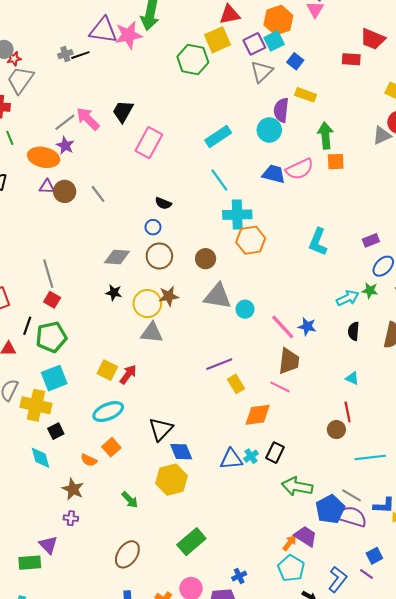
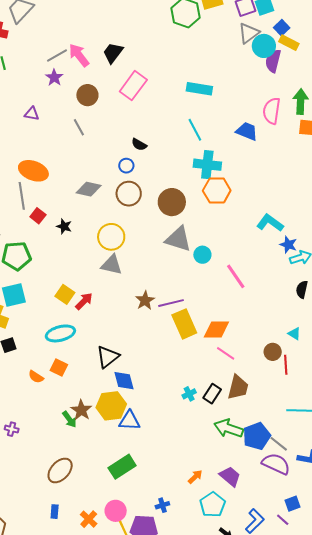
yellow rectangle: (306, 95) -> (289, 43), moved
purple semicircle: (281, 110) -> (273, 61), moved
cyan circle: (269, 130) -> (264, 46), moved
cyan rectangle: (218, 137) -> (199, 89), turned 35
orange ellipse: (44, 157) -> (33, 171), moved
pink semicircle: (300, 169) -> (272, 111), moved, turned 116
brown circle: (65, 191) -> (87, 95), moved
cyan L-shape: (318, 242) -> (270, 223), moved, turned 96
brown circle: (206, 259) -> (172, 202), size x1.4
black star: (114, 293) -> (64, 226), moved
brown star: (169, 296) -> (145, 300), moved, turned -30
red square: (52, 300) -> (38, 216), moved
blue star: (307, 326) -> (288, 245), moved
brown trapezoid: (289, 361) -> (238, 387), moved
yellow rectangle: (236, 384) -> (184, 324), size x1.6
pink line: (280, 387) -> (226, 353), moved
orange diamond: (258, 415) -> (216, 330), moved
brown circle: (336, 430) -> (273, 352), moved
orange square: (111, 447) -> (59, 367), turned -30
blue triangle: (231, 459) -> (129, 421), moved
brown star: (73, 489) -> (81, 410), moved
blue pentagon: (330, 509) -> (257, 436), moved
orange arrow: (290, 543) -> (195, 477), moved

